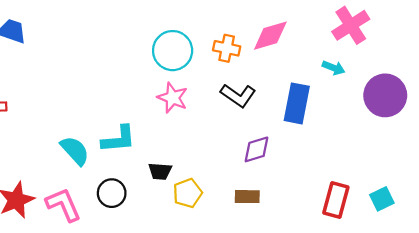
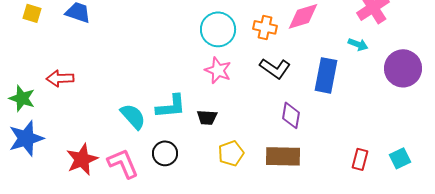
purple diamond: (257, 149) -> (291, 115), turned -64
black trapezoid: (160, 171) -> (207, 117), moved
brown rectangle: (247, 197) -> (283, 156), size x1.6
red rectangle: (336, 200) -> (360, 159), size x0.7

